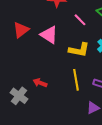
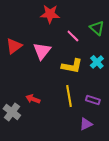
pink triangle: (49, 35) -> (42, 51), turned 36

